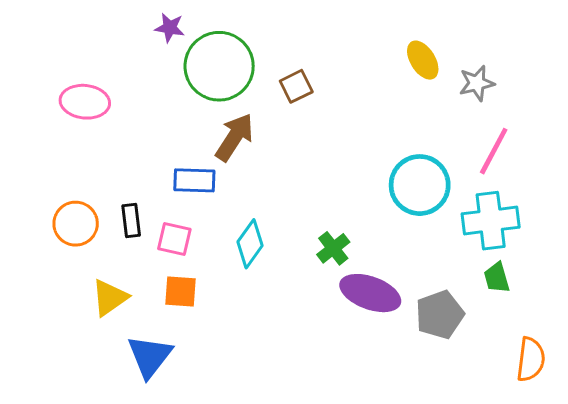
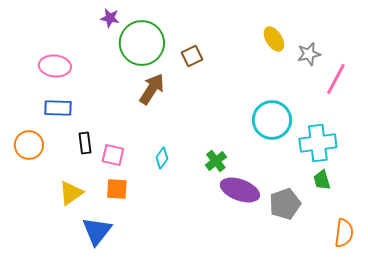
pink line: (494, 151) -> (336, 79), moved
blue rectangle: (194, 180) -> (58, 108), moved
orange circle: (76, 224) -> (29, 145), moved
cyan diamond: (250, 244) -> (162, 158), size x0.7

